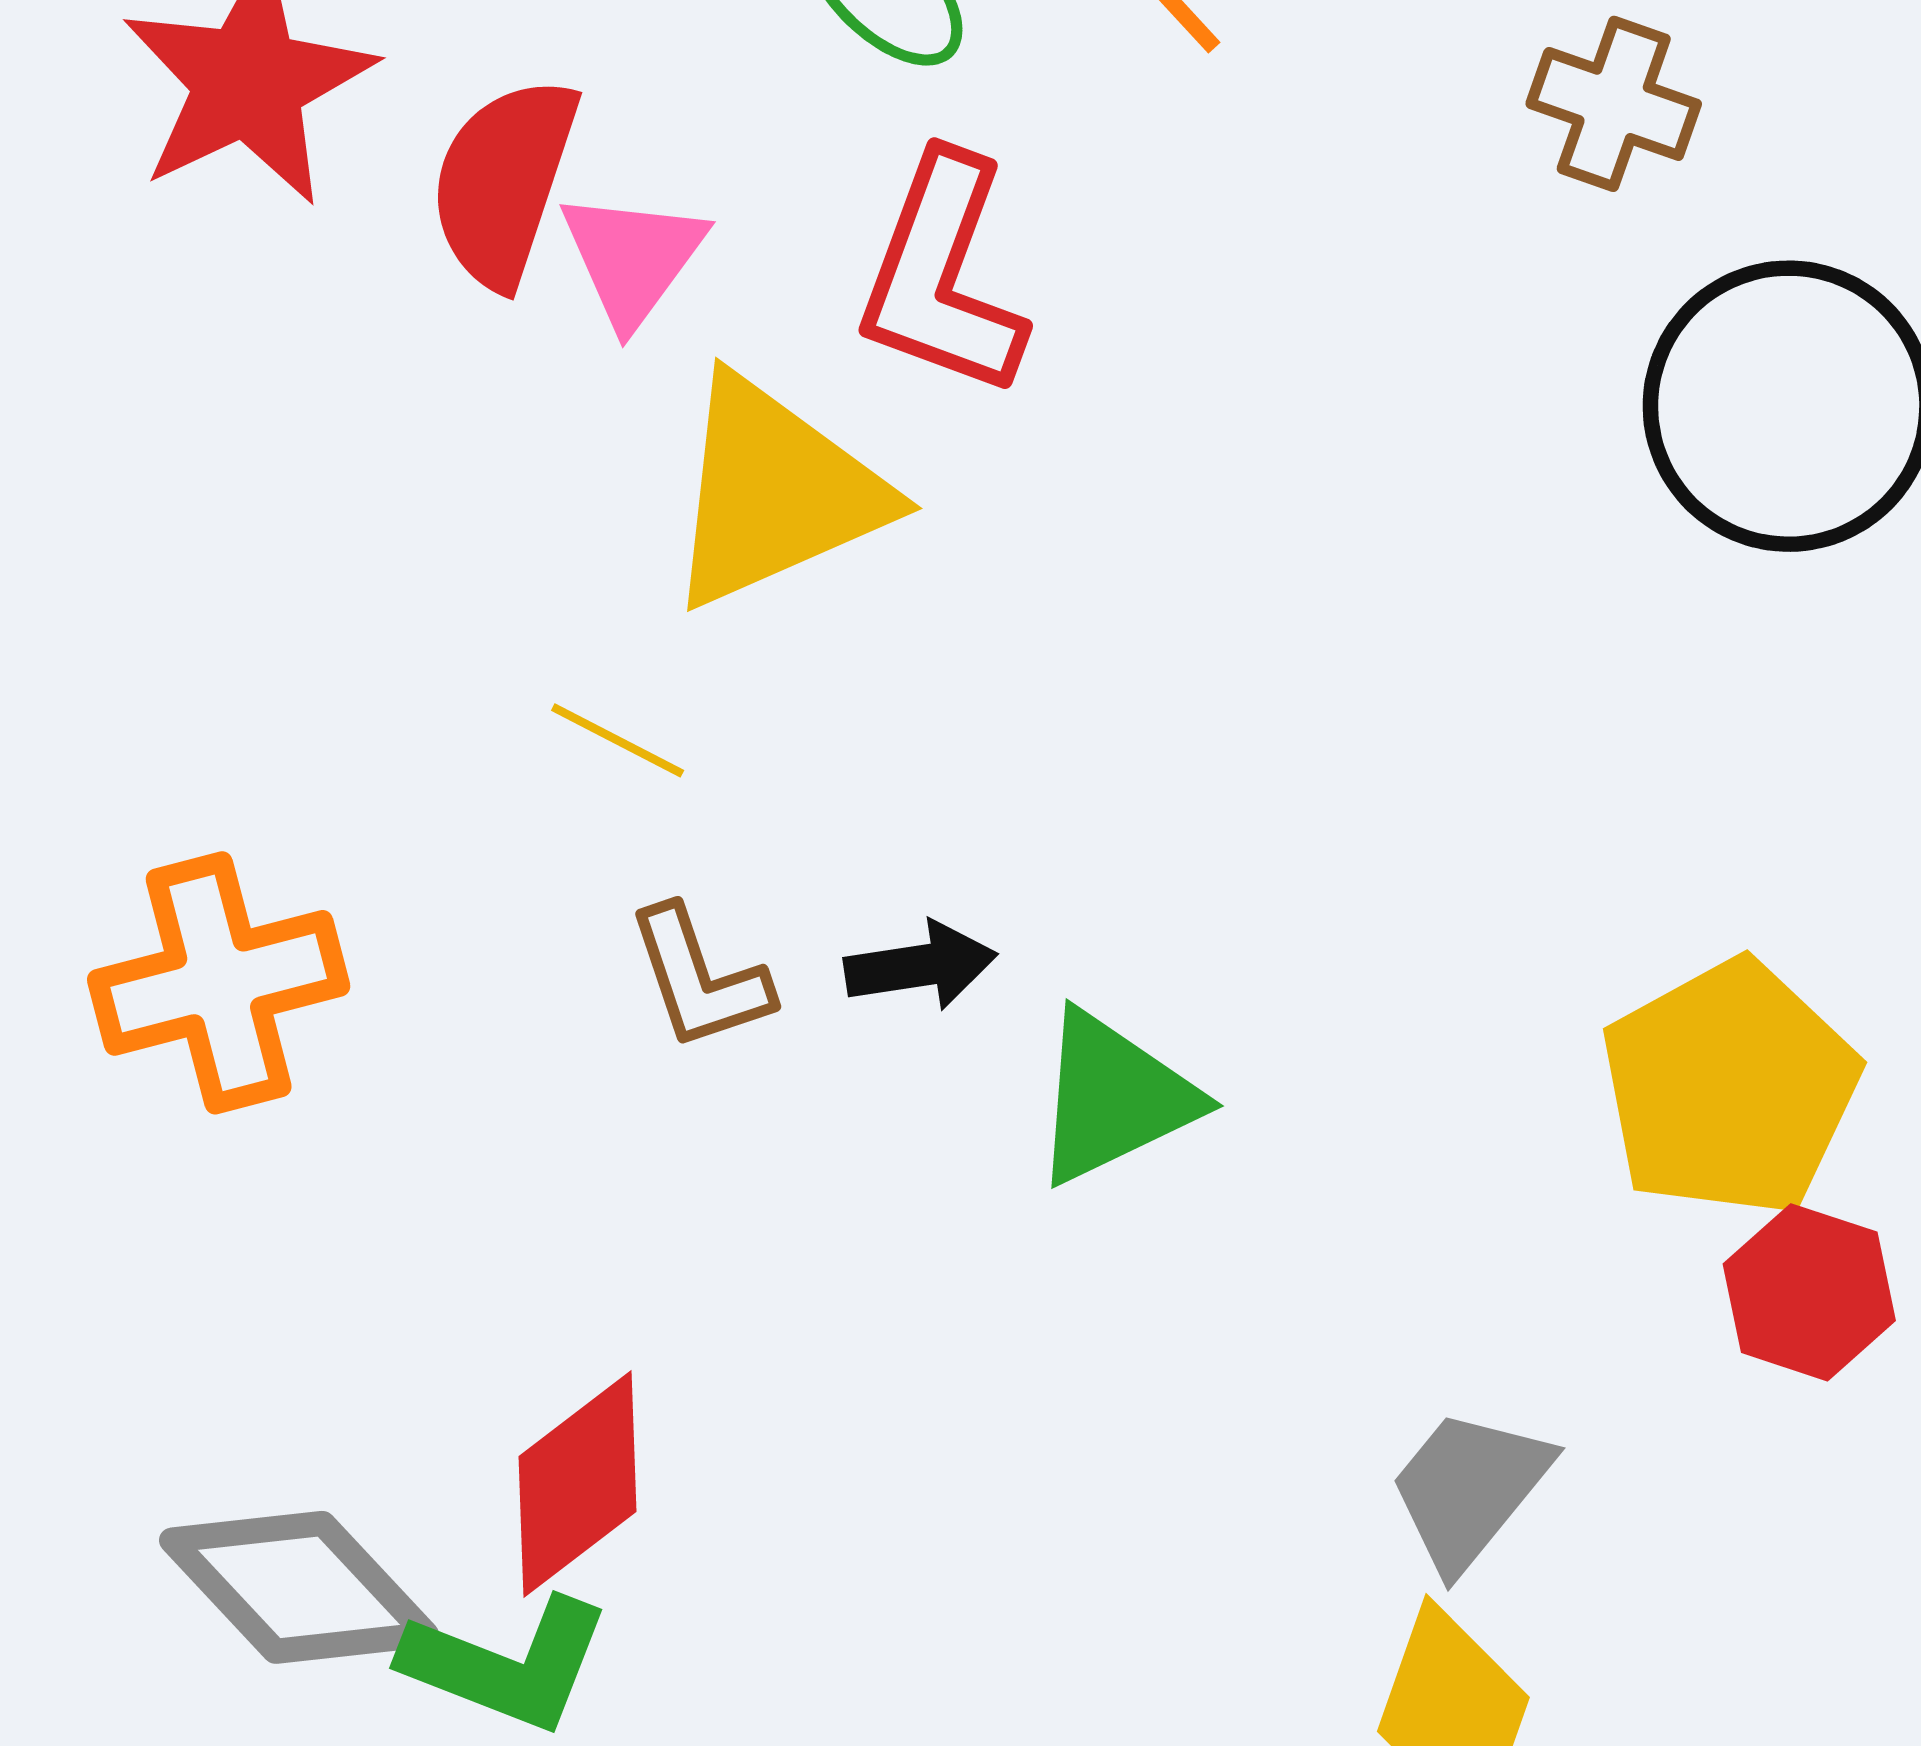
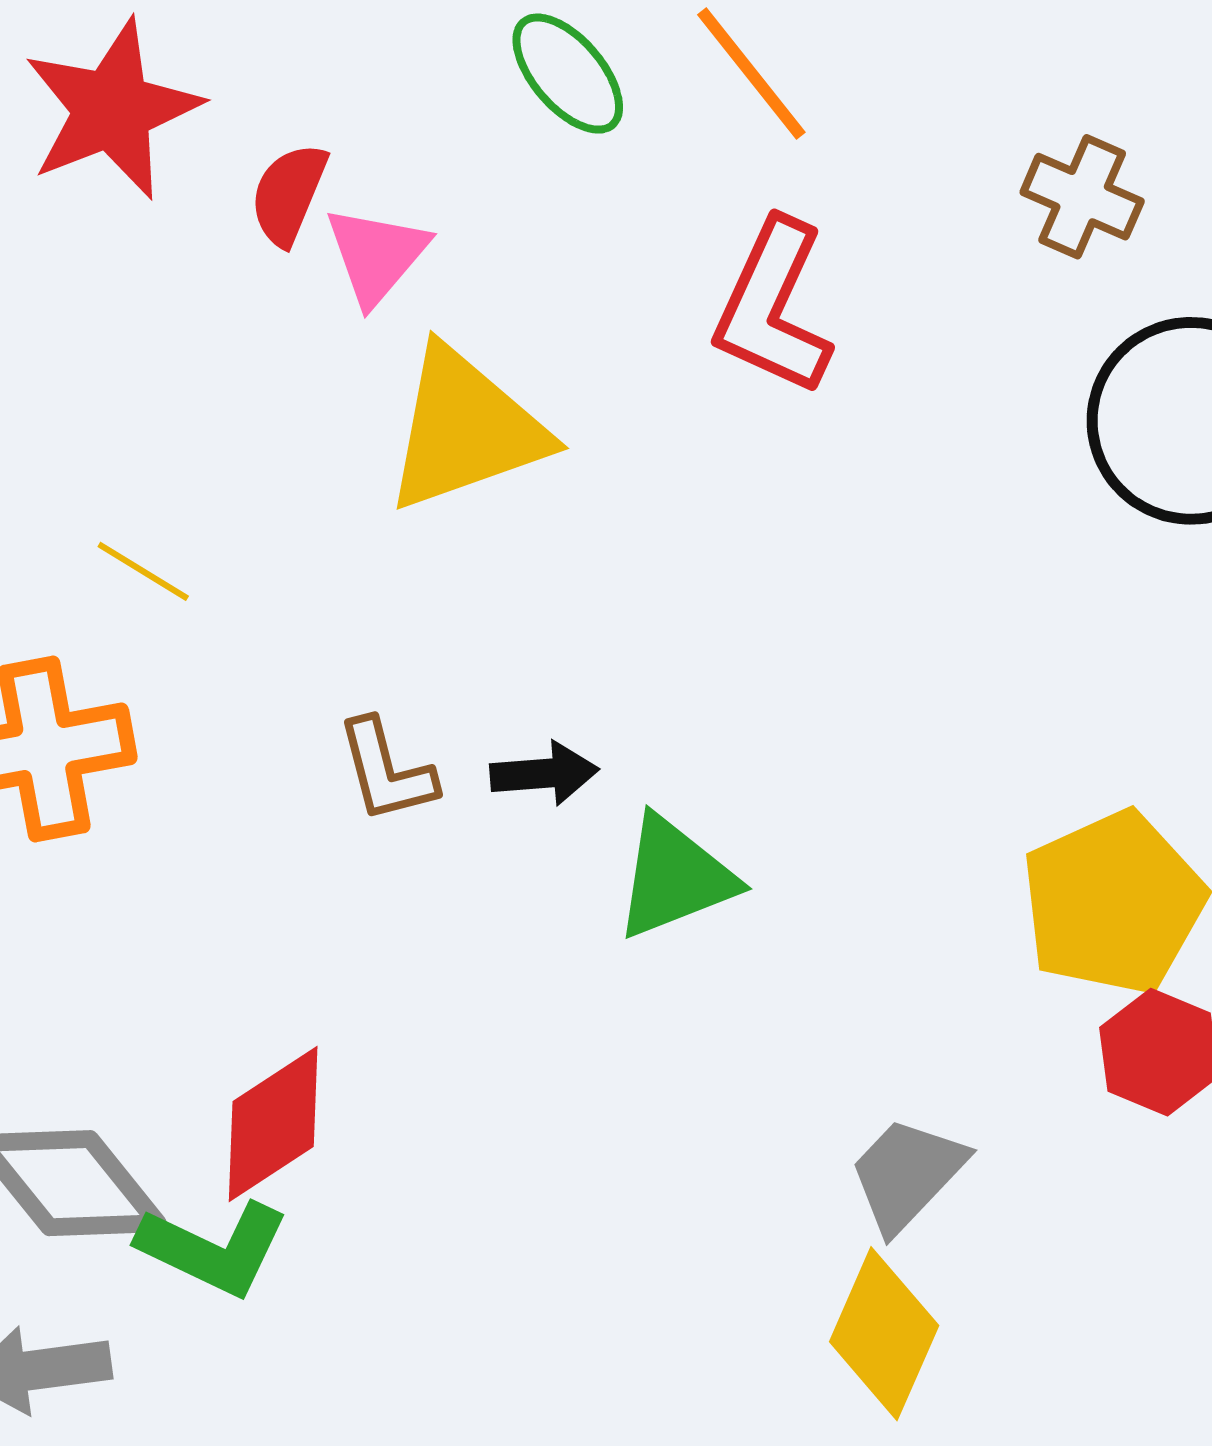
red semicircle: (504, 182) -> (289, 194), size x0.7
red L-shape: (942, 276) -> (773, 307), moved
yellow line: (618, 740) -> (143, 571), moved

